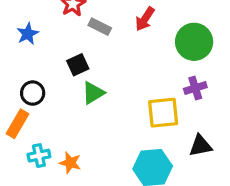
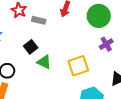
green triangle: (93, 93) -> (44, 62), turned -49
yellow square: (163, 113) -> (78, 66), moved

